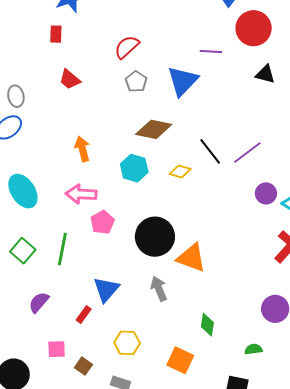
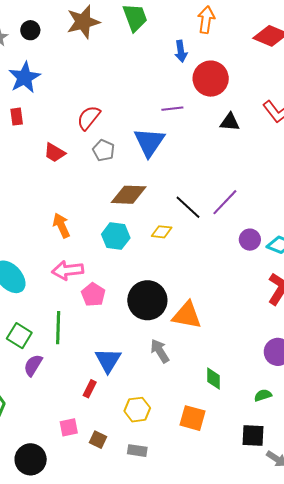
red trapezoid: (70, 79) -> (55, 153), moved
purple semicircle: (39, 302) -> (33, 365), moved

